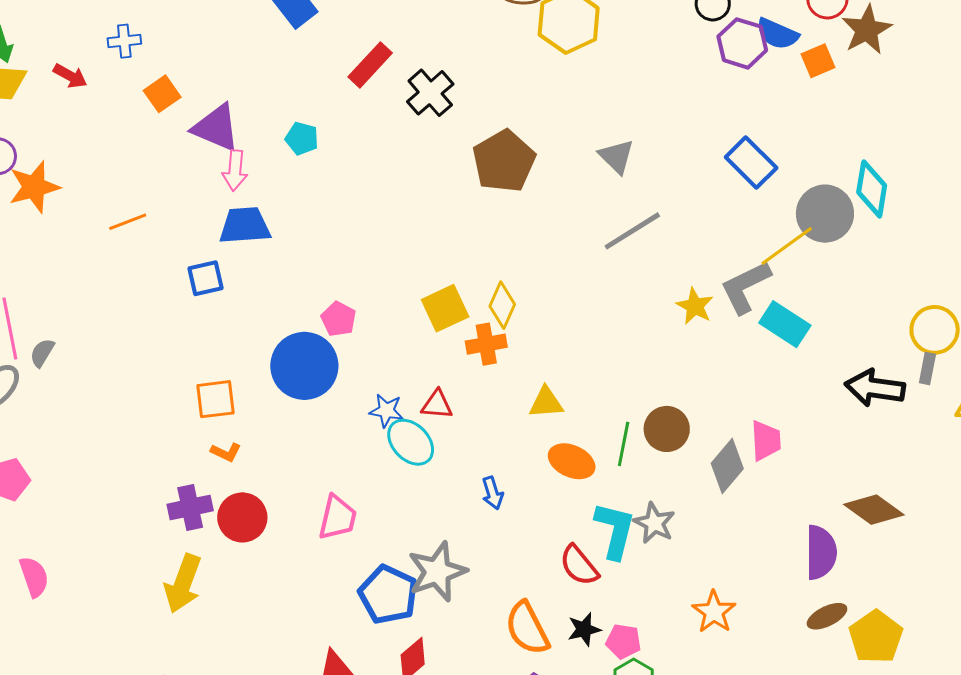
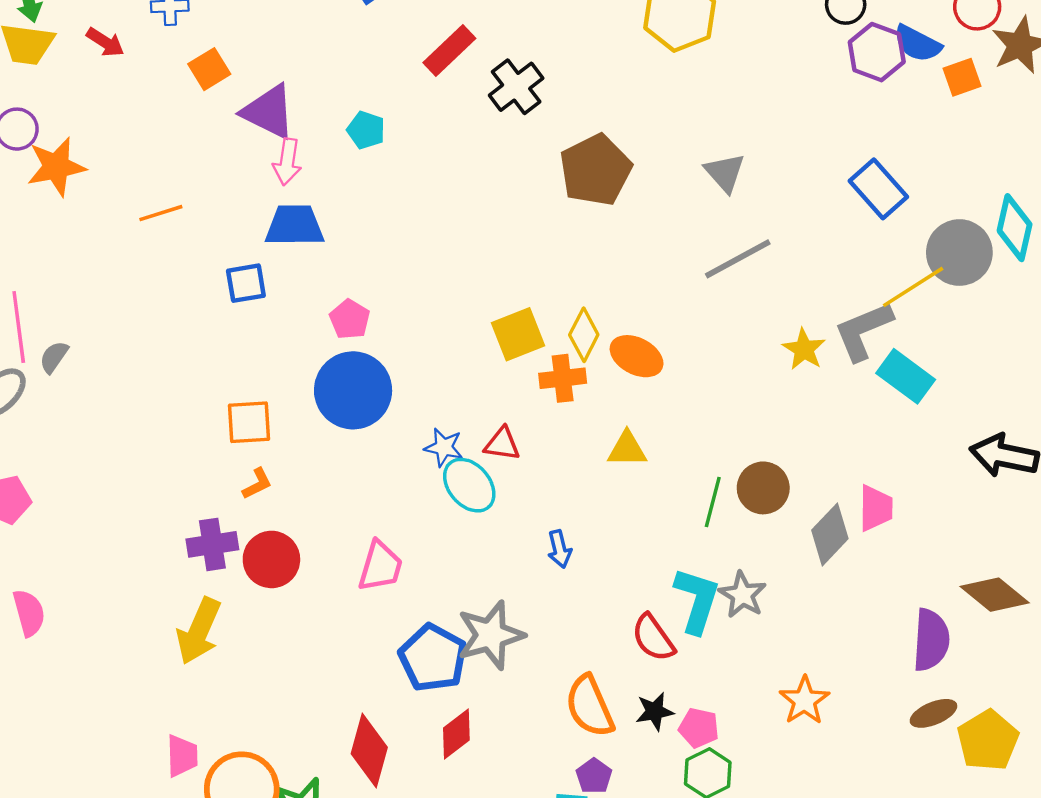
pink pentagon: (338, 319) -> (350, 319), moved
orange L-shape: (226, 452) -> (257, 484), turned -56
orange ellipse: (572, 461) -> (637, 356), moved

